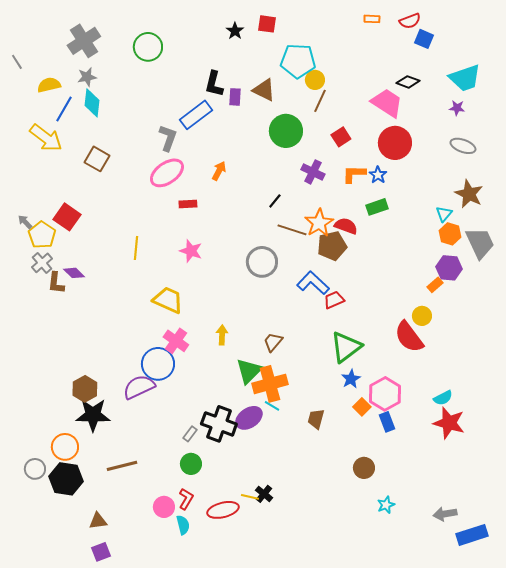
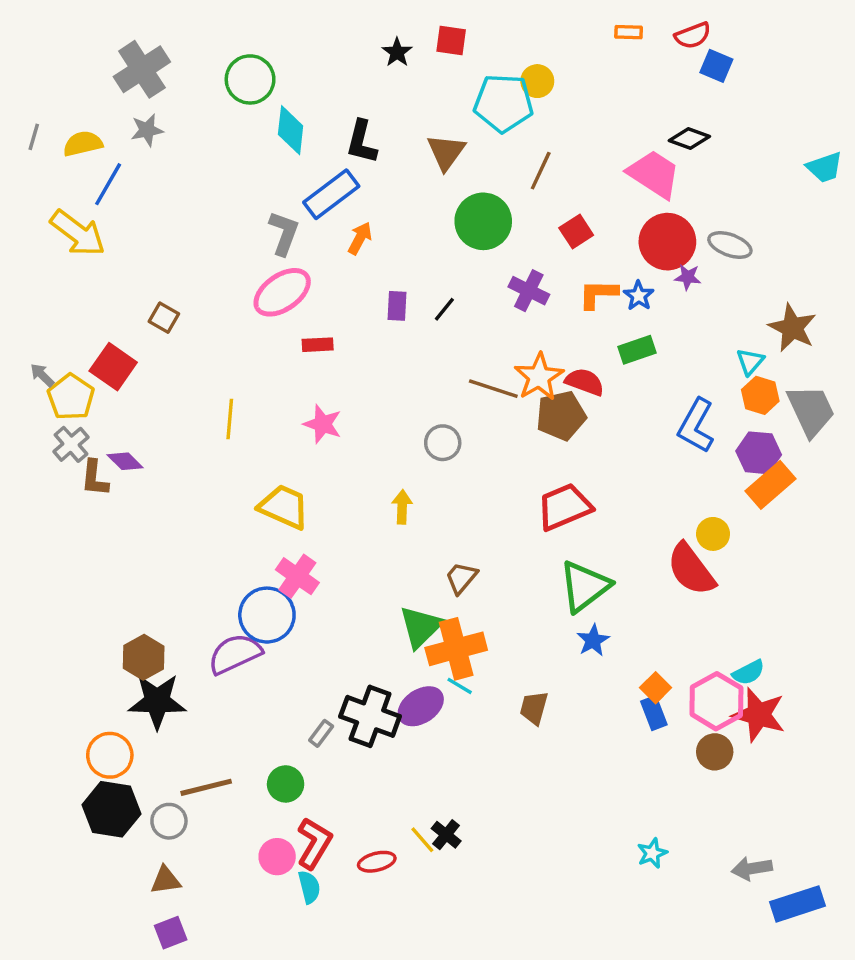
gray line: (17, 62) -> (34, 137), moved, turned 49
cyan trapezoid: (465, 78) -> (825, 167), moved, size x0.7
yellow circle: (315, 80) -> (537, 81), moved
brown triangle: (264, 90) -> (446, 152), turned 40
purple rectangle: (235, 97) -> (397, 306), moved
cyan diamond: (92, 103) -> (291, 130), moved
purple star: (457, 108) -> (688, 277), moved
gray ellipse: (463, 146) -> (730, 245), moved
brown square: (97, 159) -> (164, 318), moved, size x0.7
orange arrow: (219, 171) -> (360, 238), moved
black line: (275, 201) -> (444, 309), moved
gray circle: (262, 262) -> (443, 443), size x0.7
blue L-shape: (313, 283) -> (696, 426), moved, turned -104
orange rectangle: (435, 285) -> (770, 485), moved, size x1.8
red trapezoid: (334, 300) -> (564, 507), size x1.6
yellow arrow: (222, 335) -> (402, 507), moved
pink hexagon: (385, 394) -> (716, 701), moved
orange square: (362, 407) -> (656, 688), moved
green circle: (191, 464) -> (286, 784), moved
brown circle: (364, 468) -> (715, 752), moved
gray circle: (35, 469) -> (169, 821), moved
yellow line: (250, 497) -> (422, 840), turned 36
red L-shape: (186, 499) -> (314, 843), size x1.4
red ellipse: (223, 510) -> (377, 862), size x0.7

